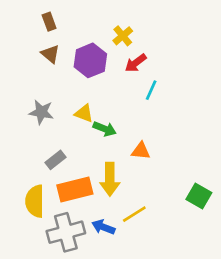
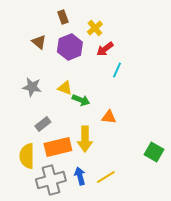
brown rectangle: (49, 22) -> (63, 17), moved
yellow line: (134, 214) -> (106, 177), moved
blue arrow: (103, 227) -> (80, 176), turned 54

